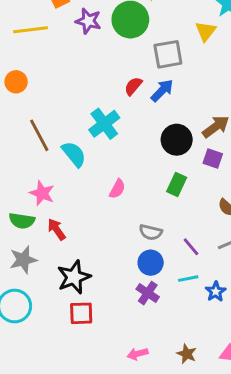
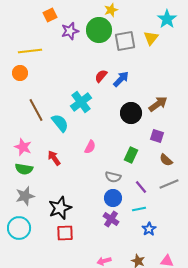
purple star: (88, 21) -> (70, 31), turned -30
yellow line: (31, 30) -> (30, 51), moved
gray square: (168, 54) -> (125, 41), moved
purple square: (213, 158) -> (157, 136), moved
green rectangle: (177, 185) -> (131, 155), moved
pink star: (42, 193) -> (23, 147), moved
red arrow: (57, 229) -> (54, 158), moved
blue star: (216, 292) -> (149, 229), moved

